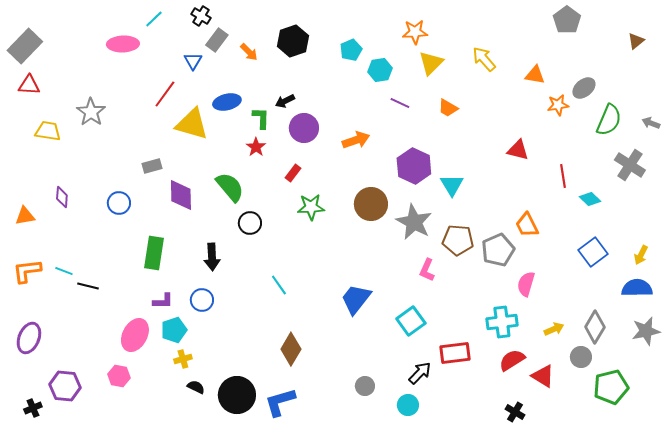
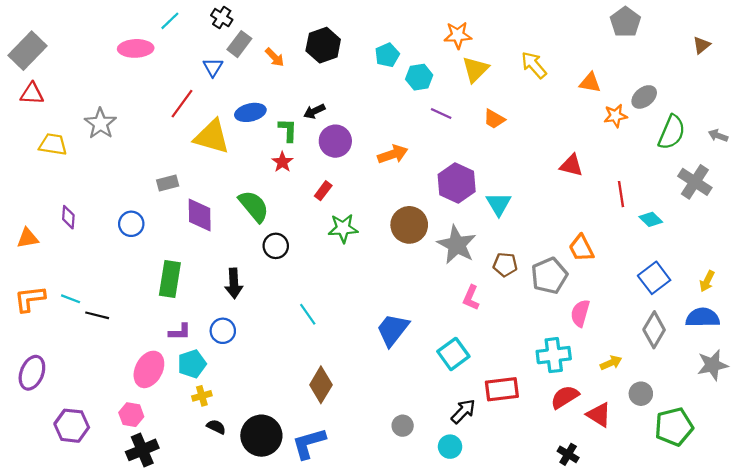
brown pentagon: (458, 240) -> (505, 265), size x0.7
gray diamond: (595, 327) -> (654, 330), moved
black cross: (33, 408) -> (142, 450), moved, size x1.6

